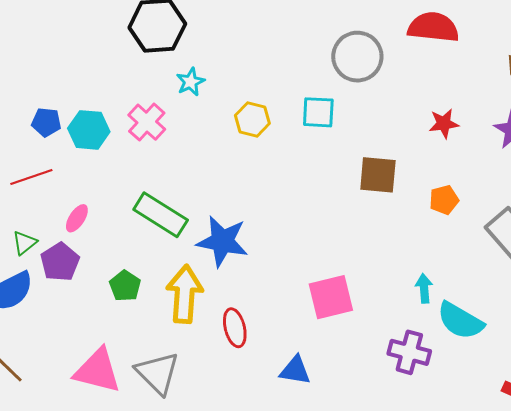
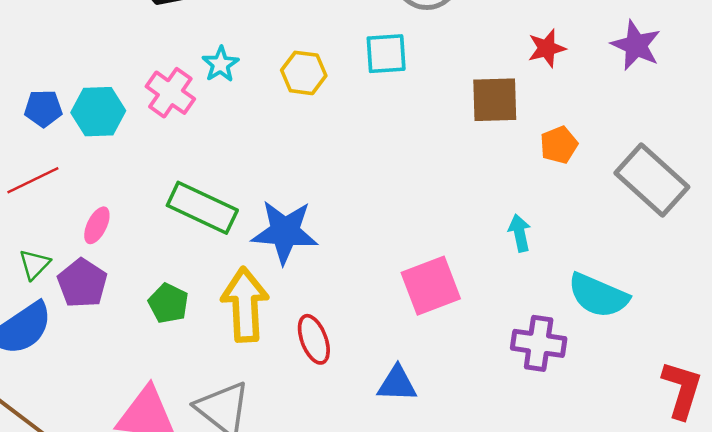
cyan star: (190, 82) -> (220, 64), moved
brown square: (378, 175) -> (495, 100), moved
cyan arrow: (424, 288) -> (520, 233), moved

